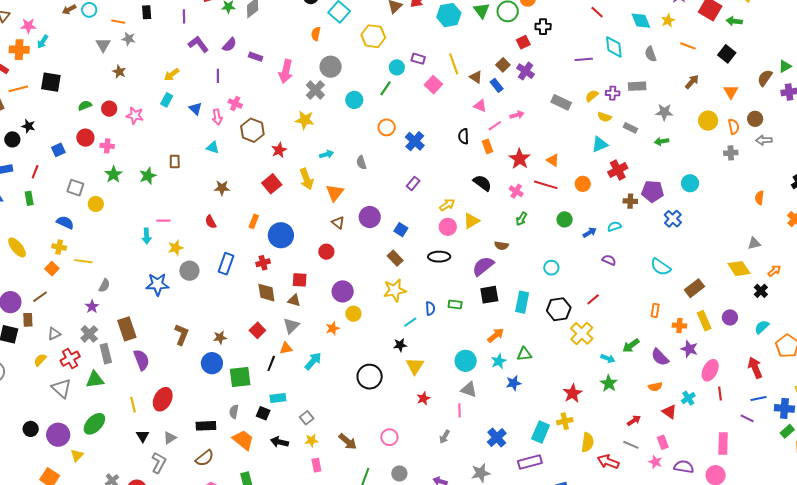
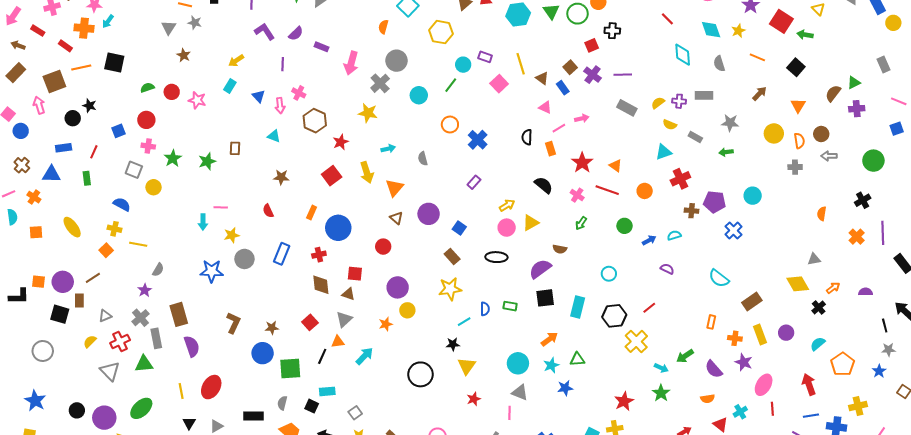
purple line: (584, 59) -> (623, 75), moved
pink cross: (107, 146) -> (148, 146), moved

